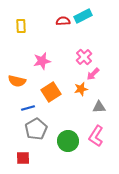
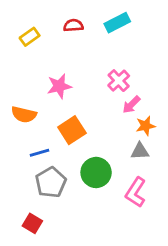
red semicircle: (63, 21) -> (73, 25), moved
yellow rectangle: (21, 26) -> (30, 37), turned 56
orange star: (81, 89) -> (146, 126), moved
green circle: (68, 141) -> (96, 172), moved
red square: (23, 158) -> (32, 223), turned 32

